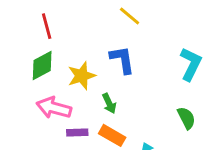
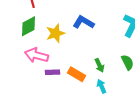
blue L-shape: (122, 60) -> (83, 22), turned -50
green arrow: (109, 103) -> (99, 65), moved

